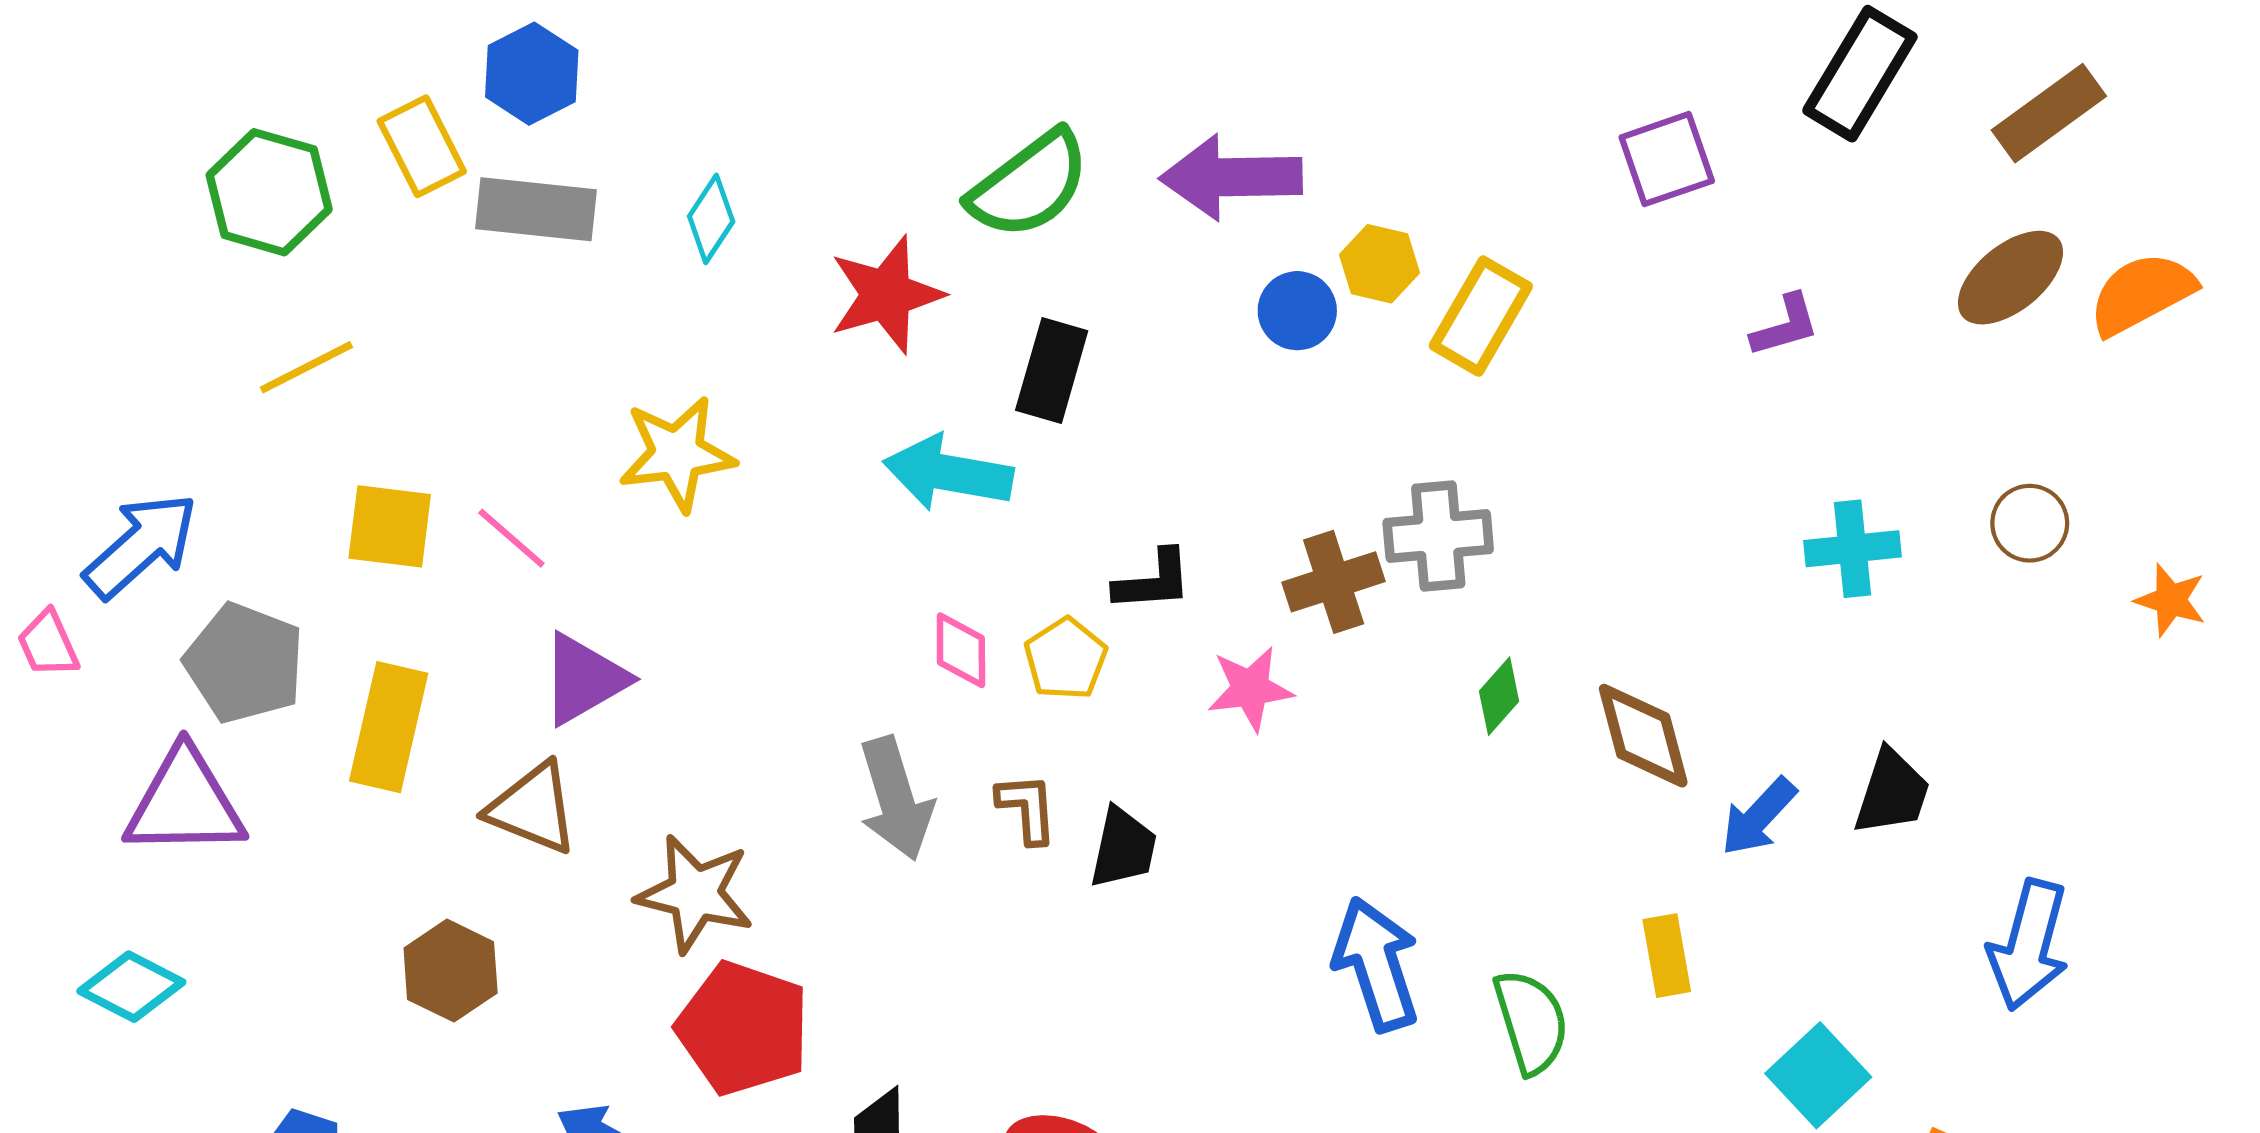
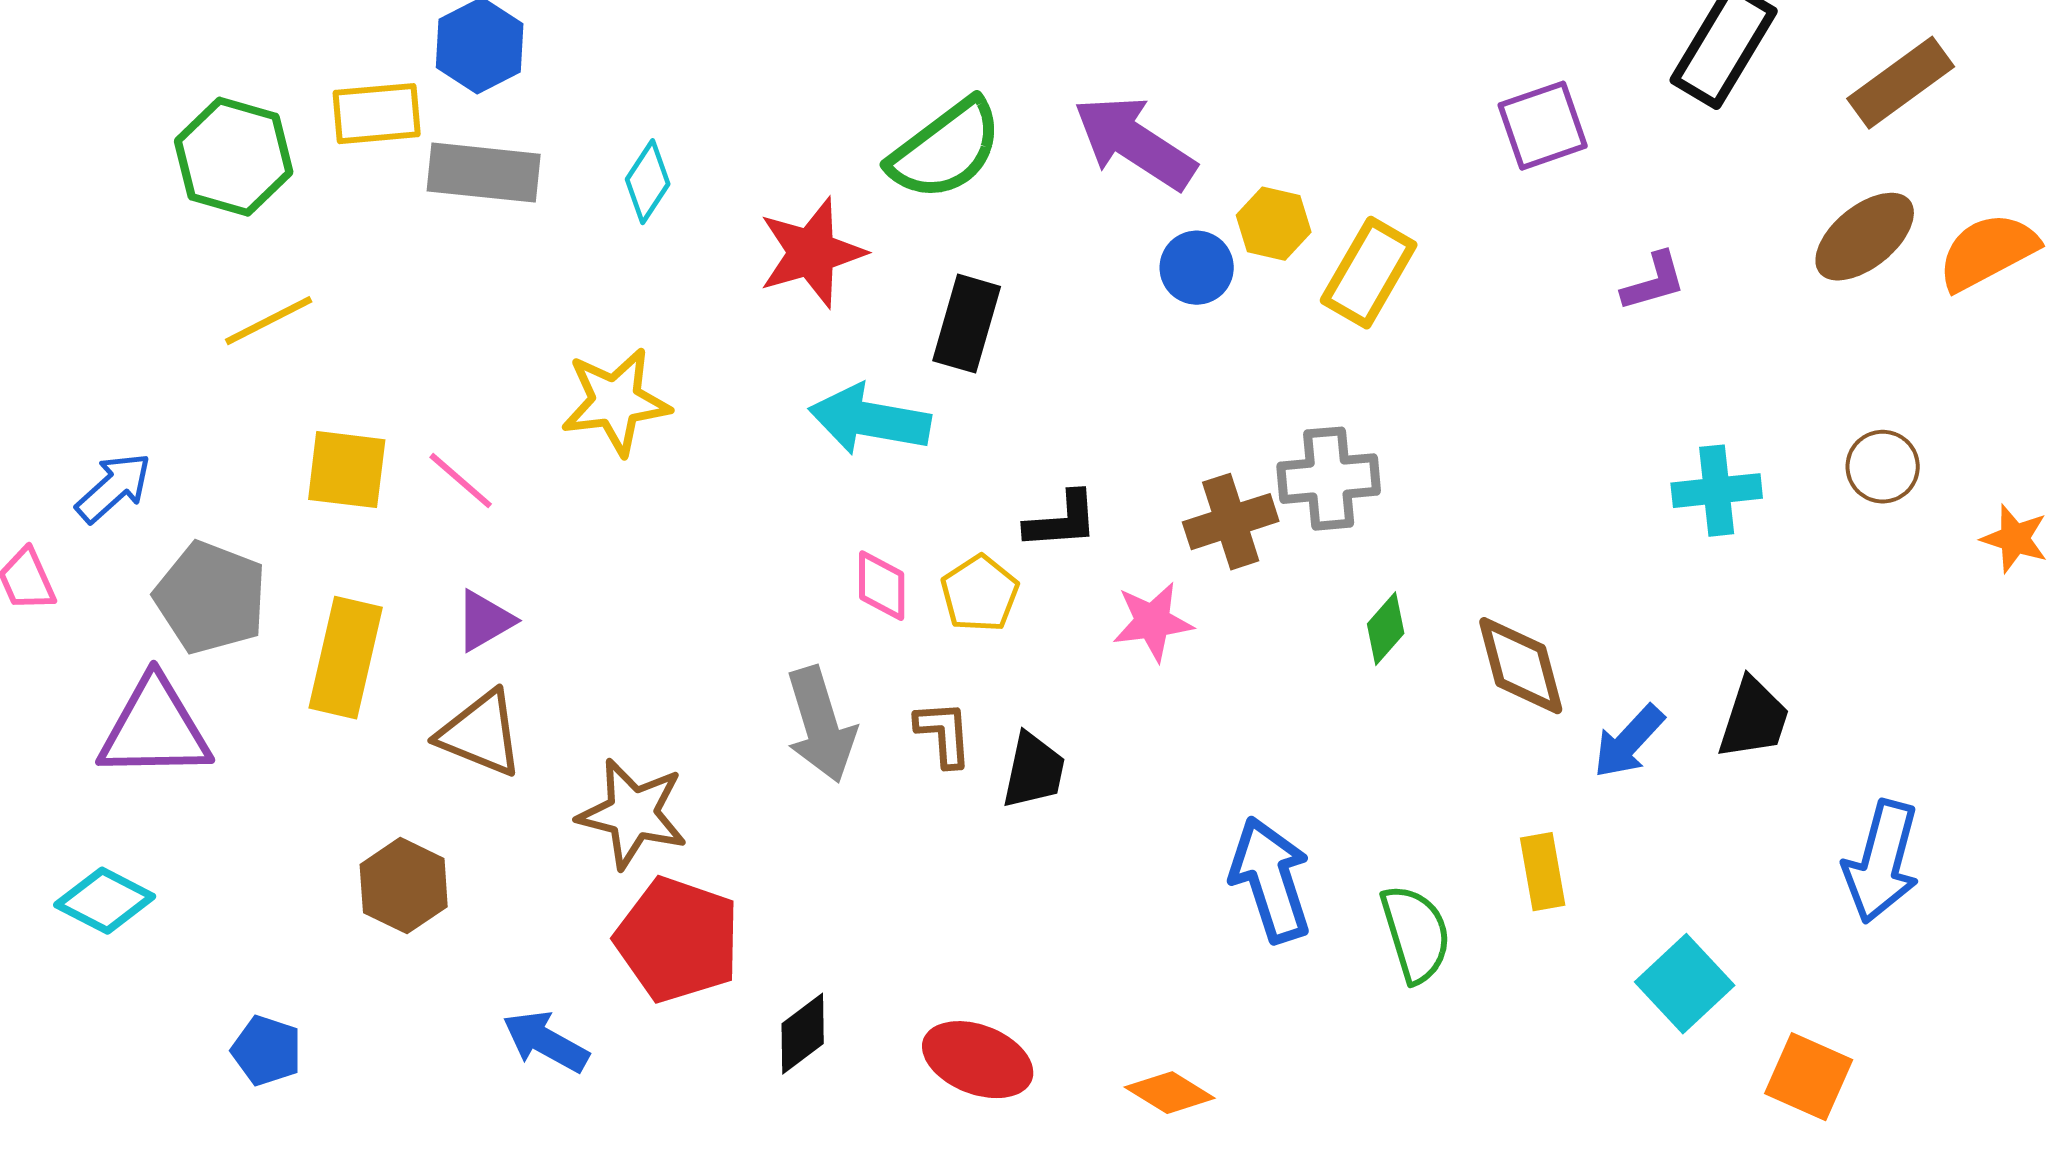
yellow rectangle: (422, 146) -> (377, 114), turned -68
purple arrow: (1231, 177) -> (1135, 143), turned 34
blue arrow: (141, 546) -> (114, 488), size x0.7
purple triangle: (584, 679) -> (485, 621), moved, size x0.7

